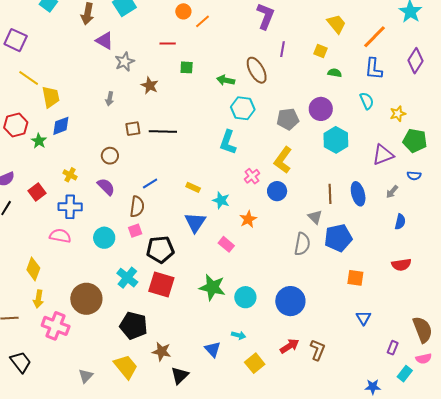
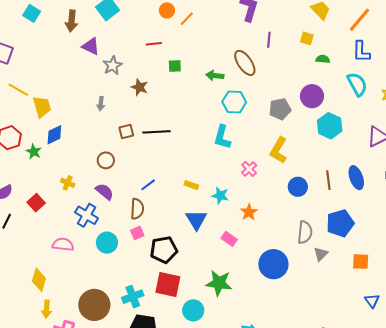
cyan semicircle: (367, 101) -> (357, 84), size x1.4
blue circle: (277, 191) -> (298, 187), moved
blue cross: (70, 207) -> (87, 215), moved, turned 35
gray triangle: (315, 217) -> (321, 254), moved, turned 35
cyan cross: (127, 278) -> (133, 297), moved, turned 35
cyan circle: (245, 297) -> (193, 310), moved
blue circle: (290, 301) -> (273, 264), moved

